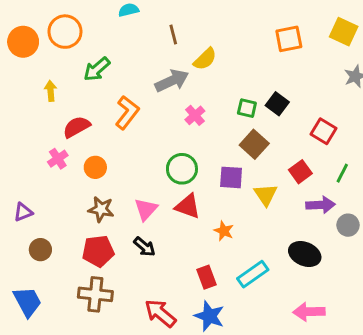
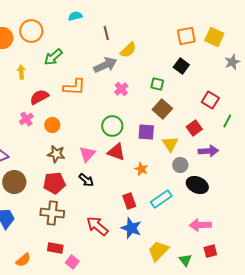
yellow square: (344, 32) -> (214, 37), moved
black square: (277, 104) -> (181, 66), moved
orange L-shape: (127, 112) -> (74, 87), turned 55
green line: (342, 173) -> (227, 121), moved
gray circle: (348, 225) -> (180, 165), moved
brown circle: (40, 250) -> (14, 182), size x1.5

